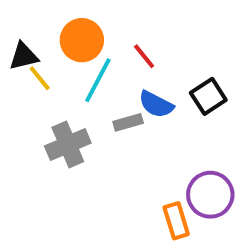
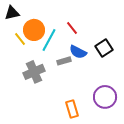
orange circle: (82, 40) -> (34, 30), moved
black triangle: (24, 56) -> (12, 13), moved
orange rectangle: (176, 221) -> (72, 109), moved

